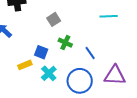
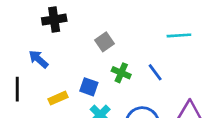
blue line: (90, 53) -> (155, 72), moved
yellow rectangle: (25, 65) -> (58, 98), moved

